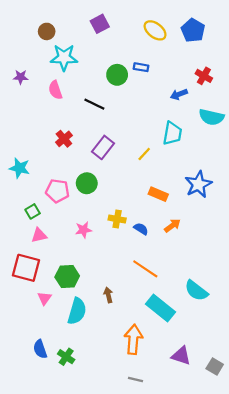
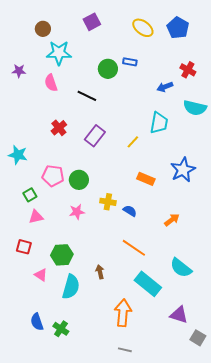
green circle: (87, 183) -> (79, 180), moved
orange arrow: (172, 226) -> (172, 220), moved
red square: (26, 268) -> (24, 247), size x0.6
pink triangle: (44, 298) -> (41, 275), turned -32
purple triangle: (181, 356) -> (179, 315), moved

